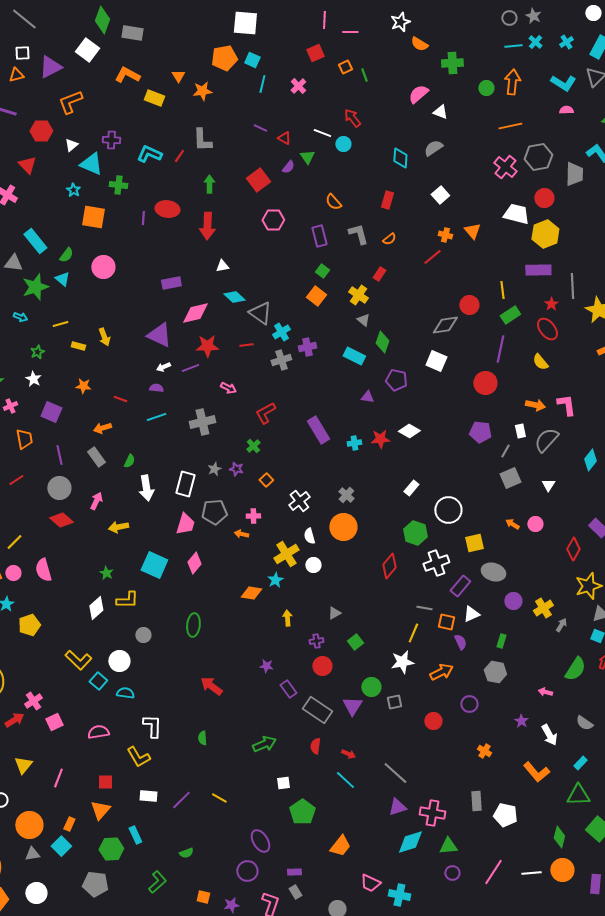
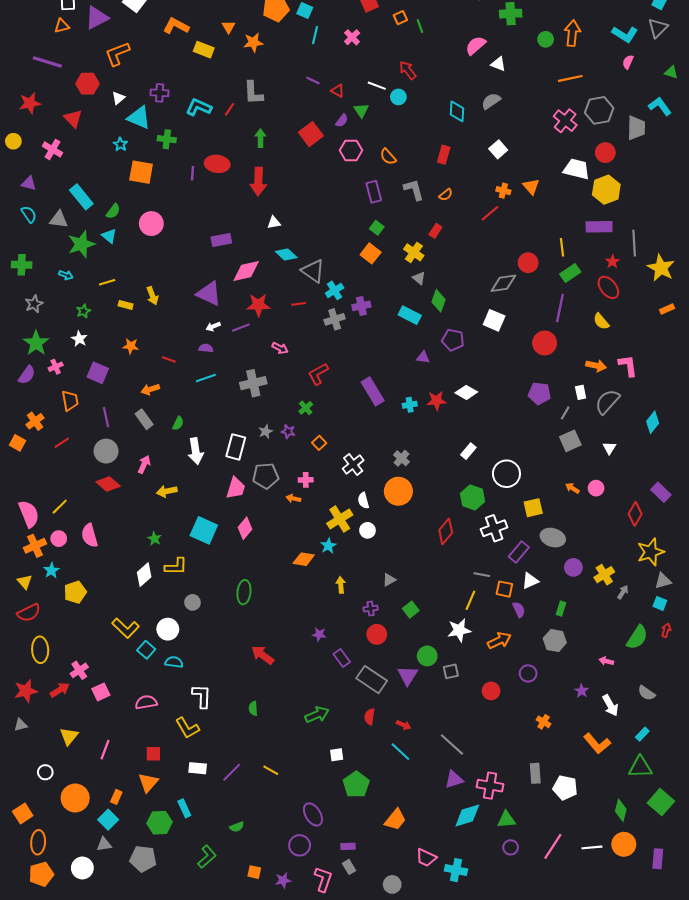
pink semicircle: (566, 110) -> (628, 62), turned -64
pink hexagon: (273, 220) -> (351, 150), moved
gray triangle: (32, 854) -> (104, 844), moved

